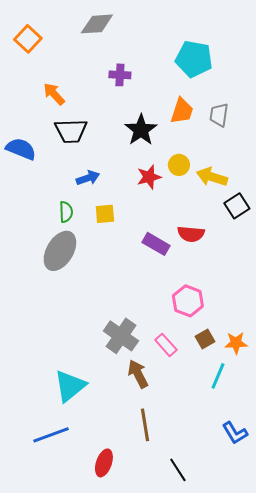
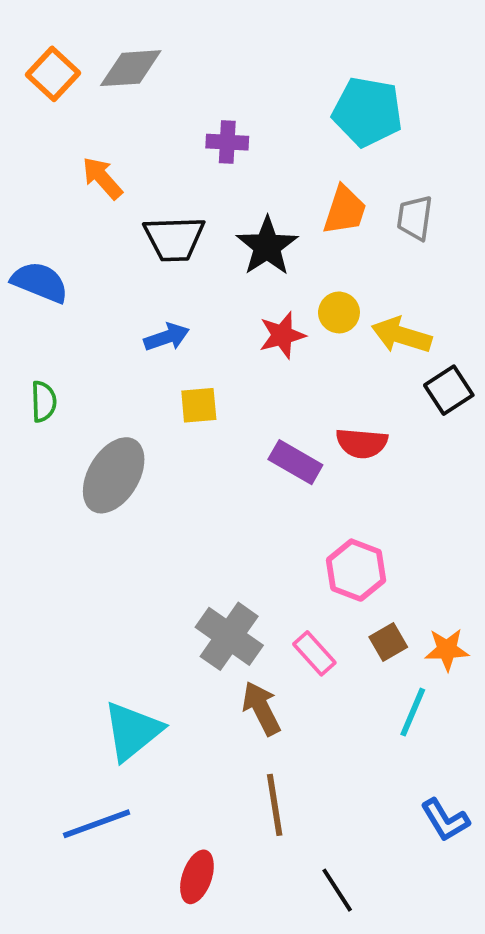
gray diamond: (97, 24) -> (131, 68), moved
black trapezoid: (71, 131) -> (174, 239), moved
green semicircle: (66, 212) -> (44, 401), moved

